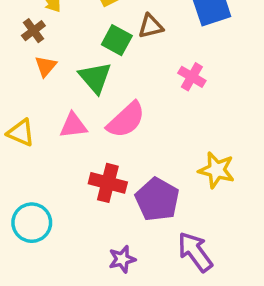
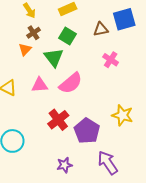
brown triangle: (151, 26) -> (101, 29), moved
brown cross: (33, 31) -> (34, 33), moved
red cross: (108, 183) -> (58, 120), turned 35

